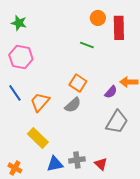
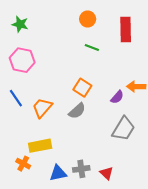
orange circle: (98, 18) -> (88, 19), moved
yellow rectangle: (38, 138) -> (40, 146), turned -55
orange cross: (15, 168) -> (23, 164), moved

